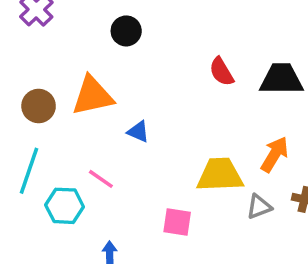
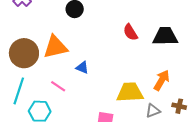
brown circle: (39, 106) -> (24, 53), size x1.5
pink line: (101, 179) -> (58, 86), moved

